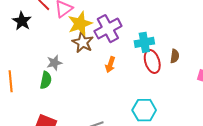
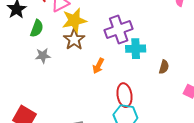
purple cross: (108, 29) -> (119, 30), moved
red ellipse: (152, 61) -> (125, 95), moved
green semicircle: (46, 80) -> (37, 28), moved

